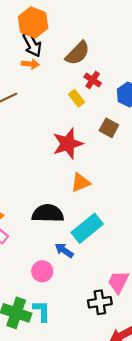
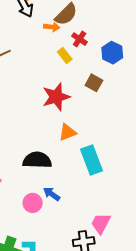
orange arrow: (30, 64) -> (52, 27), moved
cyan rectangle: (87, 228) -> (92, 160), moved, turned -72
pink circle: (42, 271) -> (33, 203), moved

